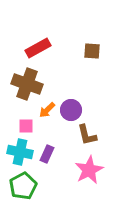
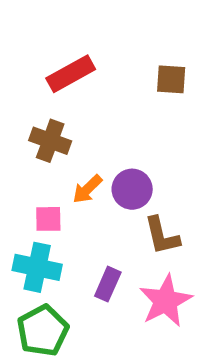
brown cross: (27, 84) -> (50, 141), size x0.7
purple rectangle: (47, 154) -> (108, 284), moved

